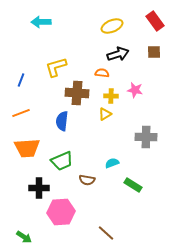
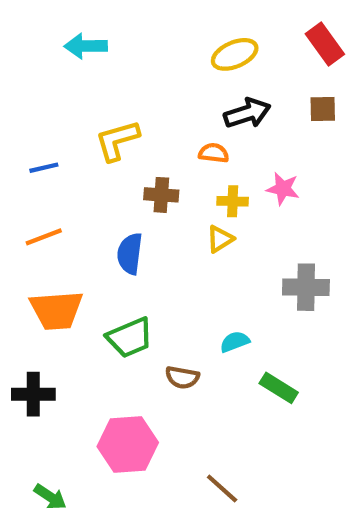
blue line: (21, 80) -> (44, 168), turned 56
brown cross: (77, 93) -> (161, 195), size x0.7
black cross: (39, 188) -> (33, 394), moved

